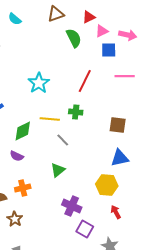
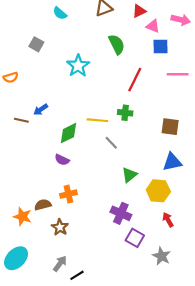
pink triangle: (102, 31) -> (153, 26), turned 48
pink arrow: (128, 35) -> (181, 20), moved
green semicircle: (74, 38) -> (117, 44), moved
cyan star: (39, 83) -> (78, 66), moved
green triangle: (58, 170) -> (129, 175), moved

